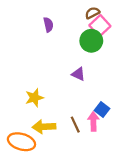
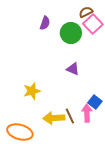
purple semicircle: (48, 25) -> (45, 23), turned 32
green circle: (91, 41) -> (71, 33), moved
yellow arrow: (44, 127) -> (54, 118), moved

